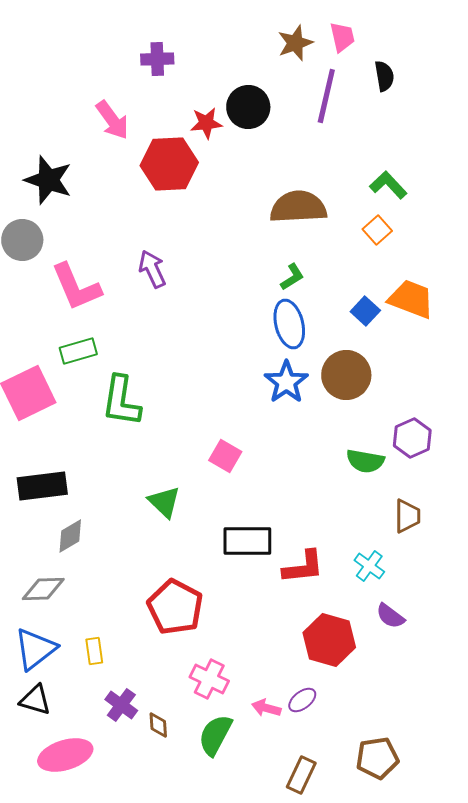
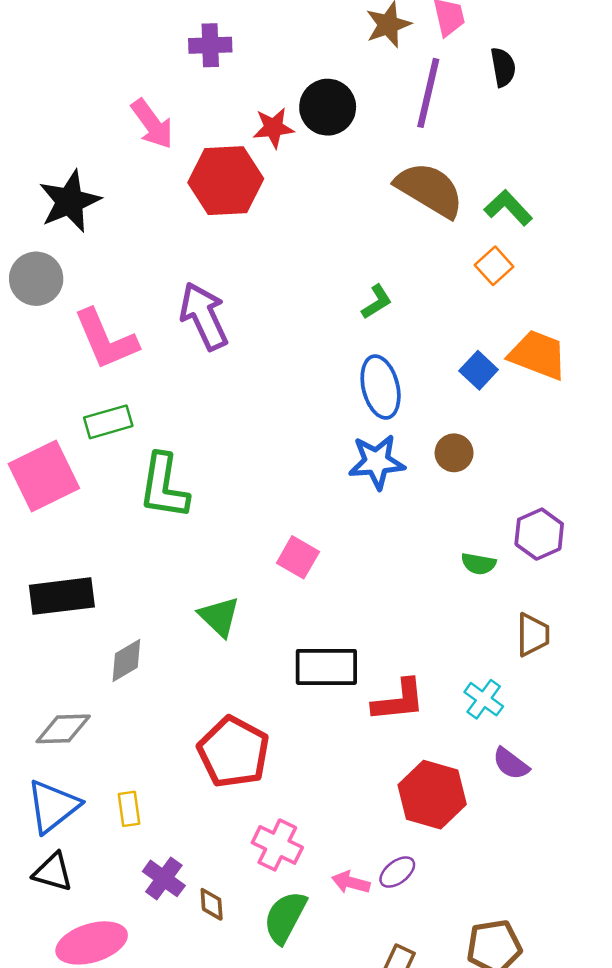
black star: (48, 180) -> (70, 201), turned 30
brown semicircle: (298, 207) -> (430, 190), moved, turned 34
purple arrow: (152, 269) -> (204, 316), size x1.4
green L-shape: (292, 277) -> (377, 302), moved
brown circle: (346, 375) -> (454, 453), size x0.6
blue star: (286, 382) -> (377, 462), turned 30
green semicircle: (365, 461) -> (479, 564), size x0.7
gray diamond: (70, 536) -> (126, 660), moved

